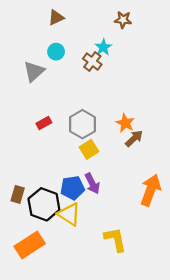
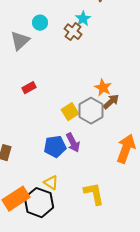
gray hexagon: (82, 124) -> (91, 111), moved
black hexagon: (44, 204) -> (39, 203), moved
yellow triangle: (69, 214) -> (51, 183), moved, size x0.7

